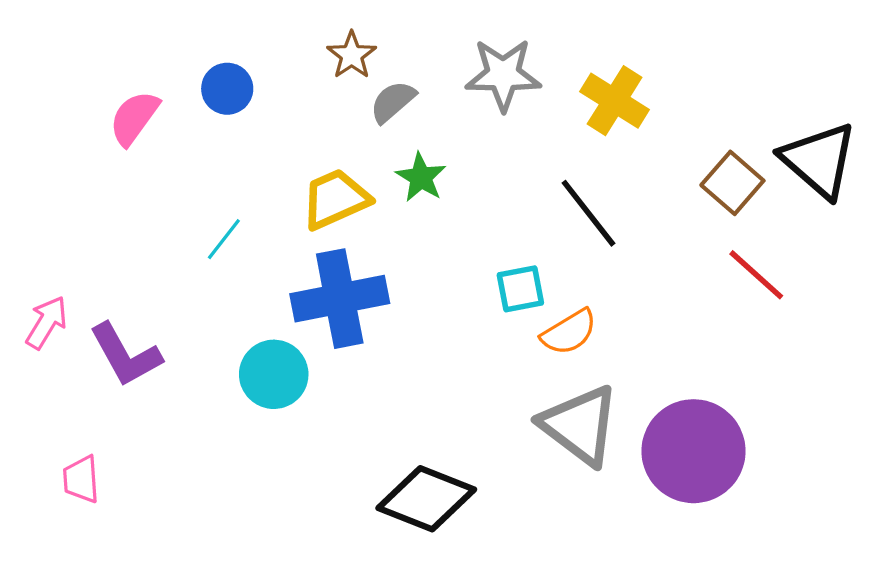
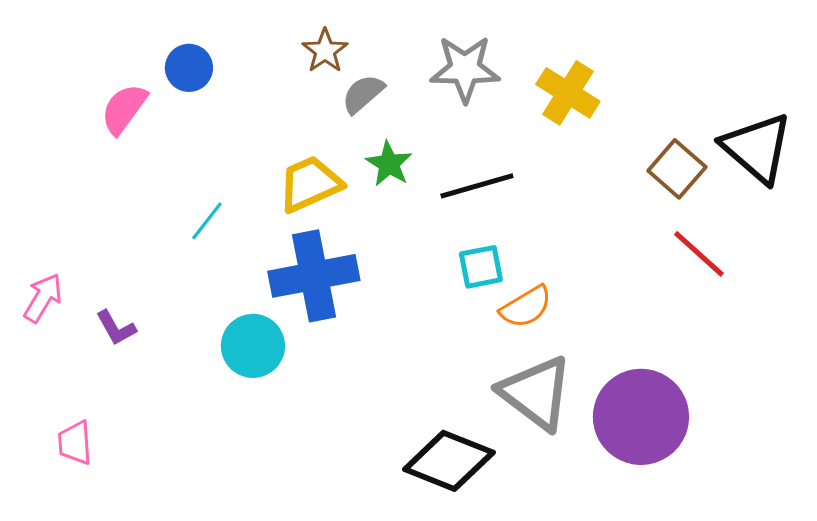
blue circle: (227, 89) -> (189, 68), moved
black line: (589, 213) -> (477, 186), moved, turned -68
purple L-shape: (126, 355) -> (116, 328), size x0.6
black diamond: (426, 499) -> (449, 461), moved

